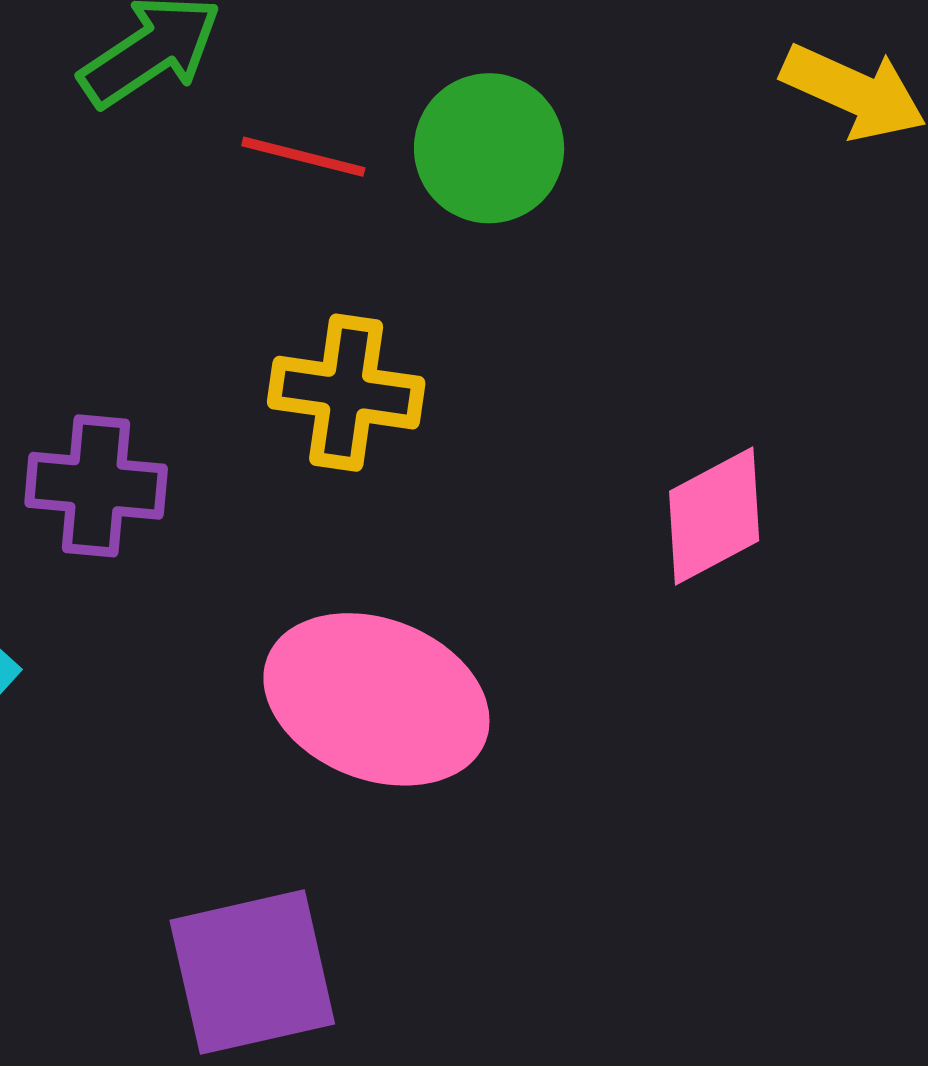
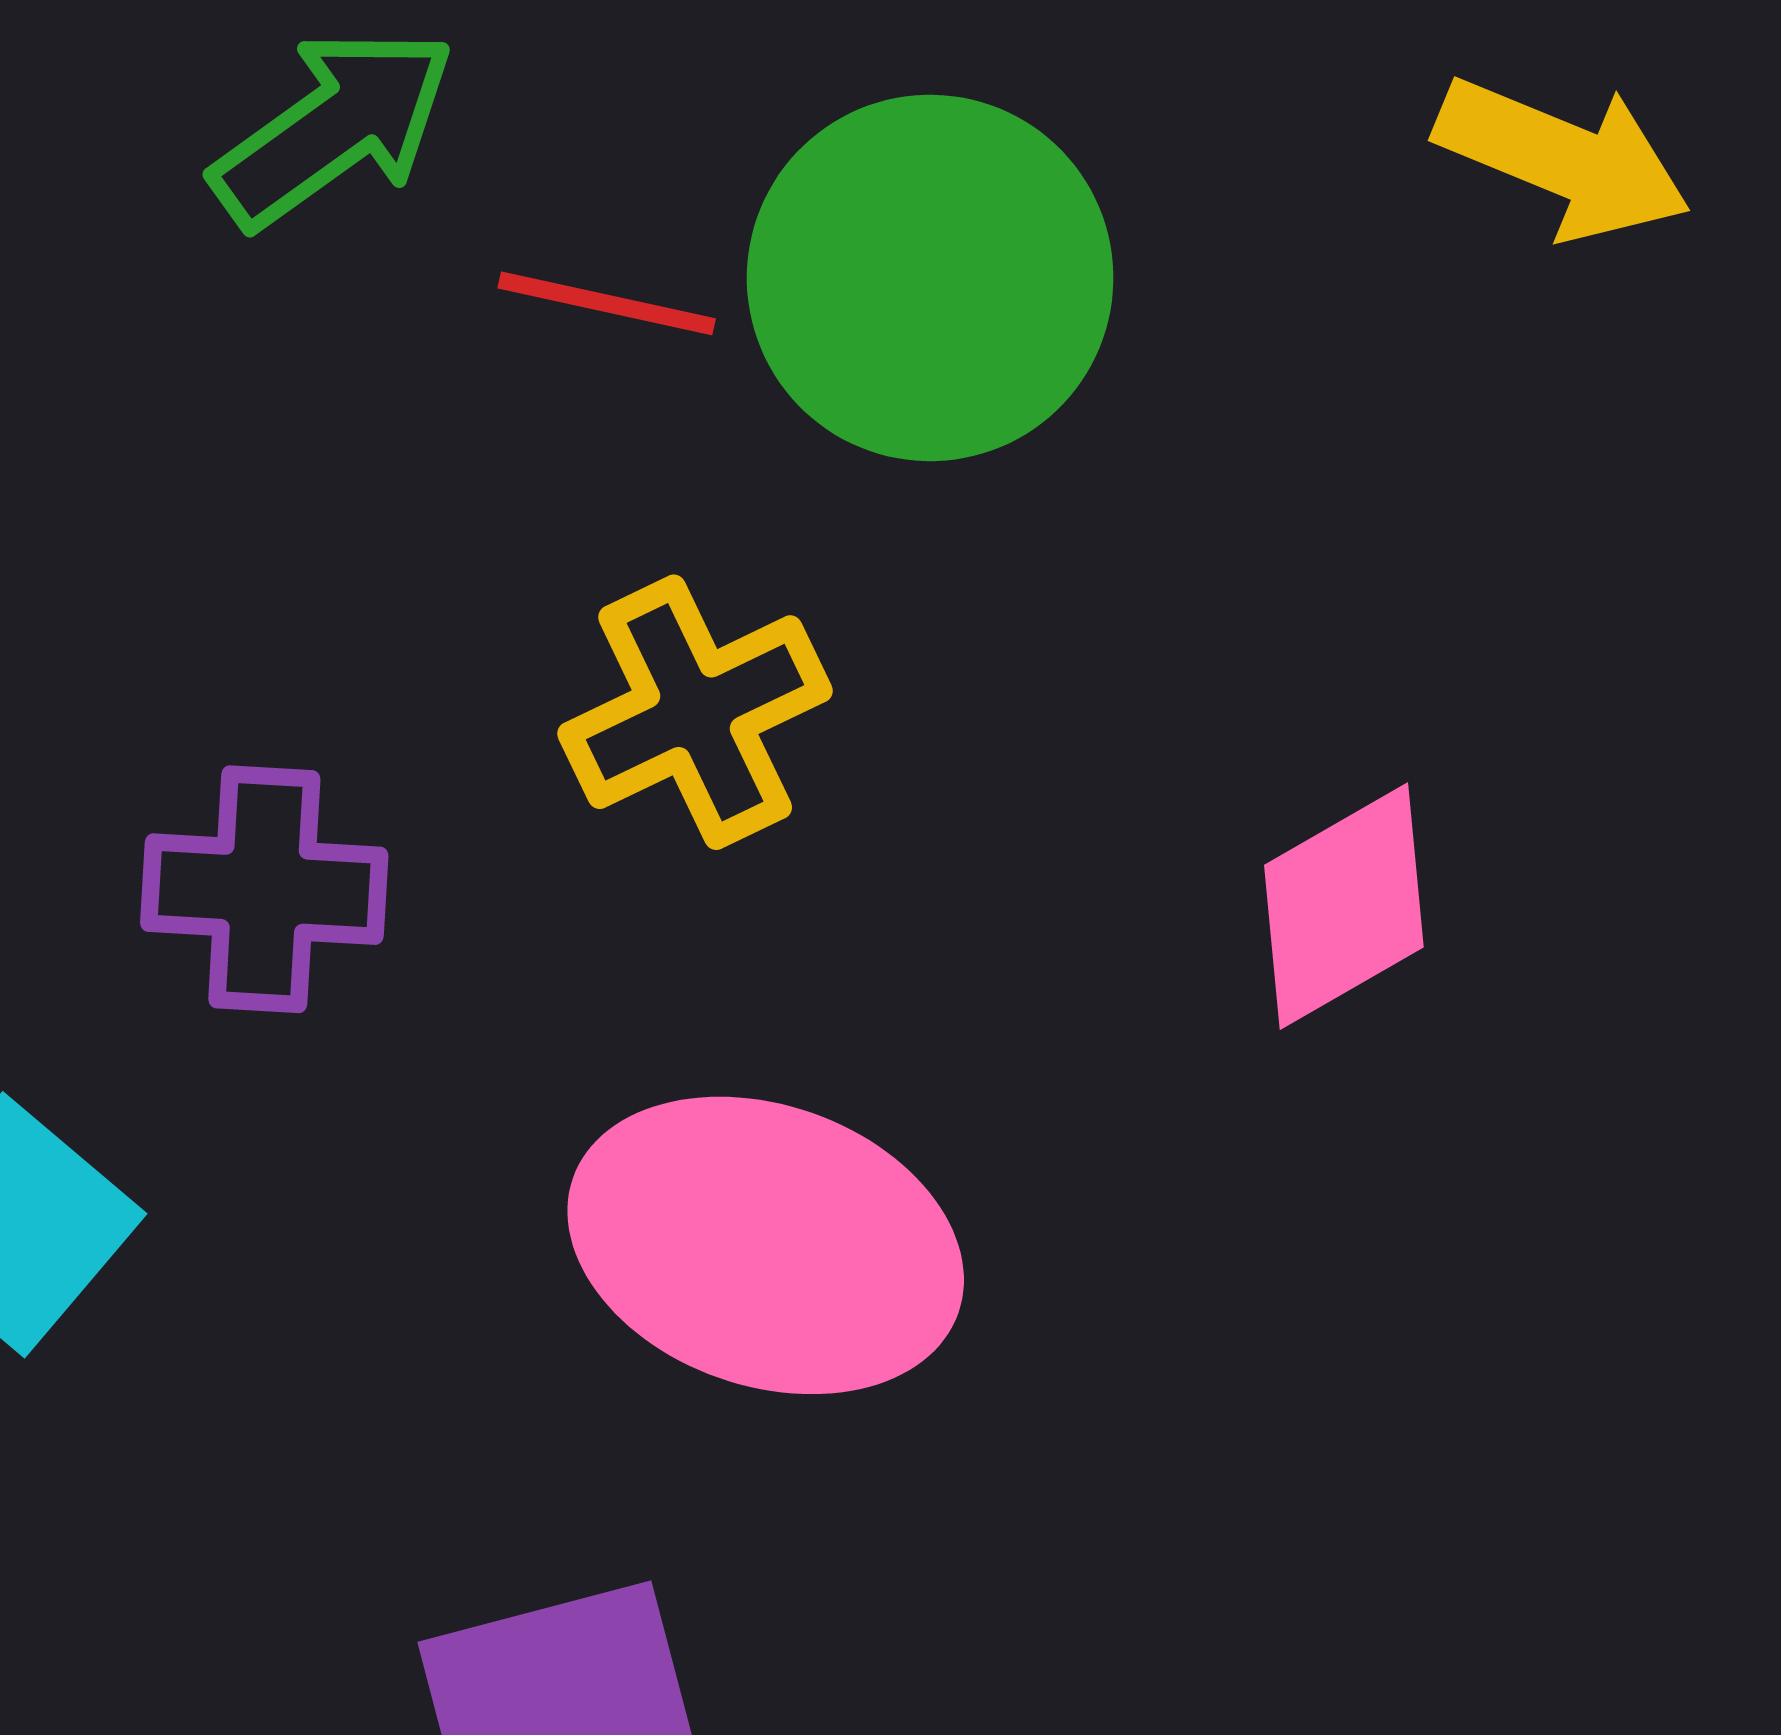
green circle: (489, 148) -> (930, 278), size x1.4
yellow cross: (346, 393) -> (695, 712), turned -32

